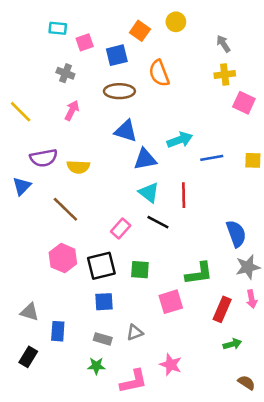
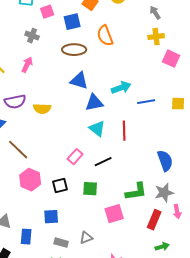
pink arrow: (72, 110) -> (27, 65), moved
brown line: (65, 209) -> (18, 150), moved
black line: (158, 222) -> (103, 162), moved, turned -54
black square: (101, 266) -> (60, 186), size x0.7
gray star: (248, 267) -> (164, 193), moved
blue square: (104, 302) -> (51, 217), moved

